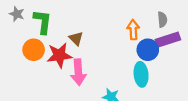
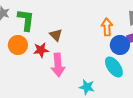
red star: (59, 55) -> (41, 50), size x0.7
cyan ellipse: (141, 74) -> (114, 67), turned -30

